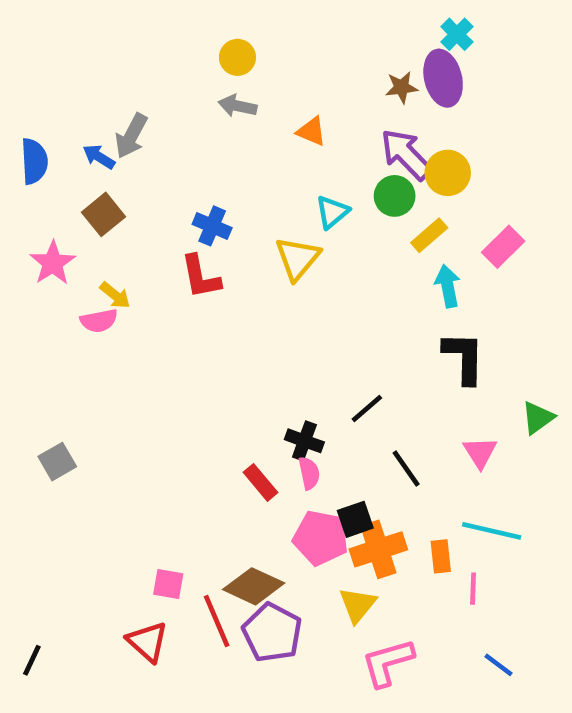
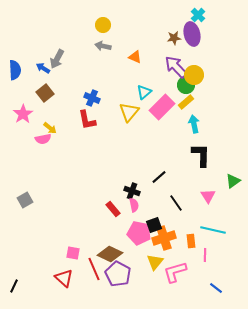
green circle: (395, 196) -> (186, 85), moved
pink rectangle: (503, 247) -> (162, 107), moved, size x1.4
pink L-shape: (388, 663) -> (175, 272), moved

